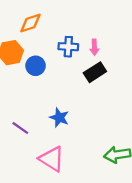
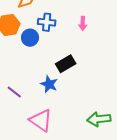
blue cross: (68, 47) -> (47, 22), moved
black rectangle: (95, 72) -> (66, 64), moved

